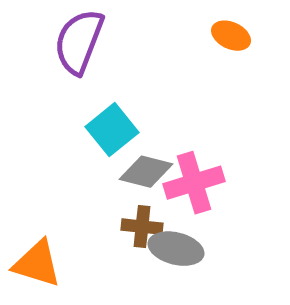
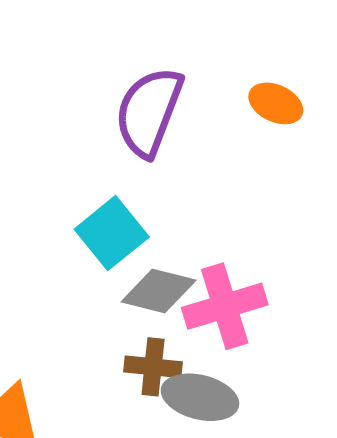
purple semicircle: (79, 42) -> (149, 112), moved

